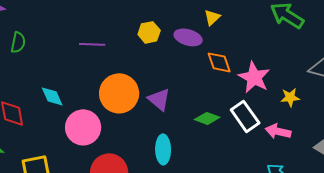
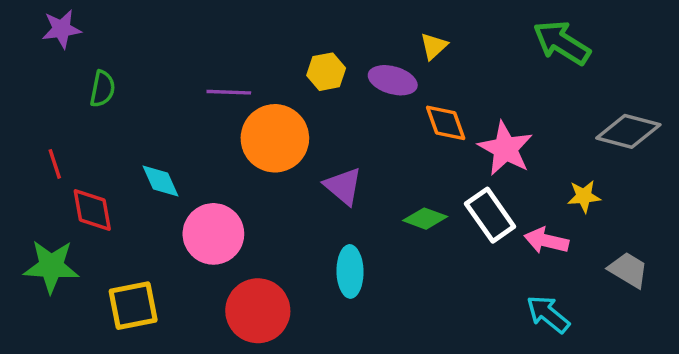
orange circle: (119, 93) -> (275, 138), moved
yellow star: (290, 97) -> (584, 196), moved

